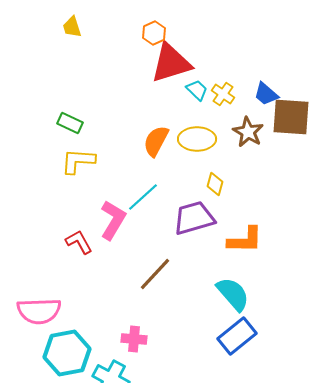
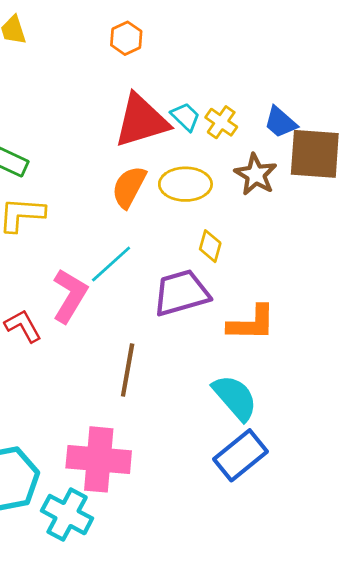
red triangle: (171, 63) -> (141, 121), moved
brown line: (155, 274) -> (128, 370), turned -33
pink cross: (134, 339) -> (99, 459), size x1.8

